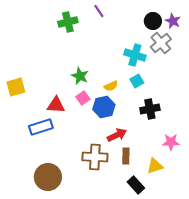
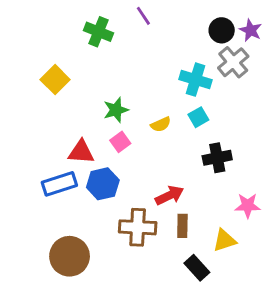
green cross: (68, 22) -> (98, 32), turned 36
green star: (80, 76) -> (116, 110), turned 30
yellow square: (16, 87) -> (55, 80), moved, turned -30
blue hexagon: (104, 107) -> (103, 184), moved

